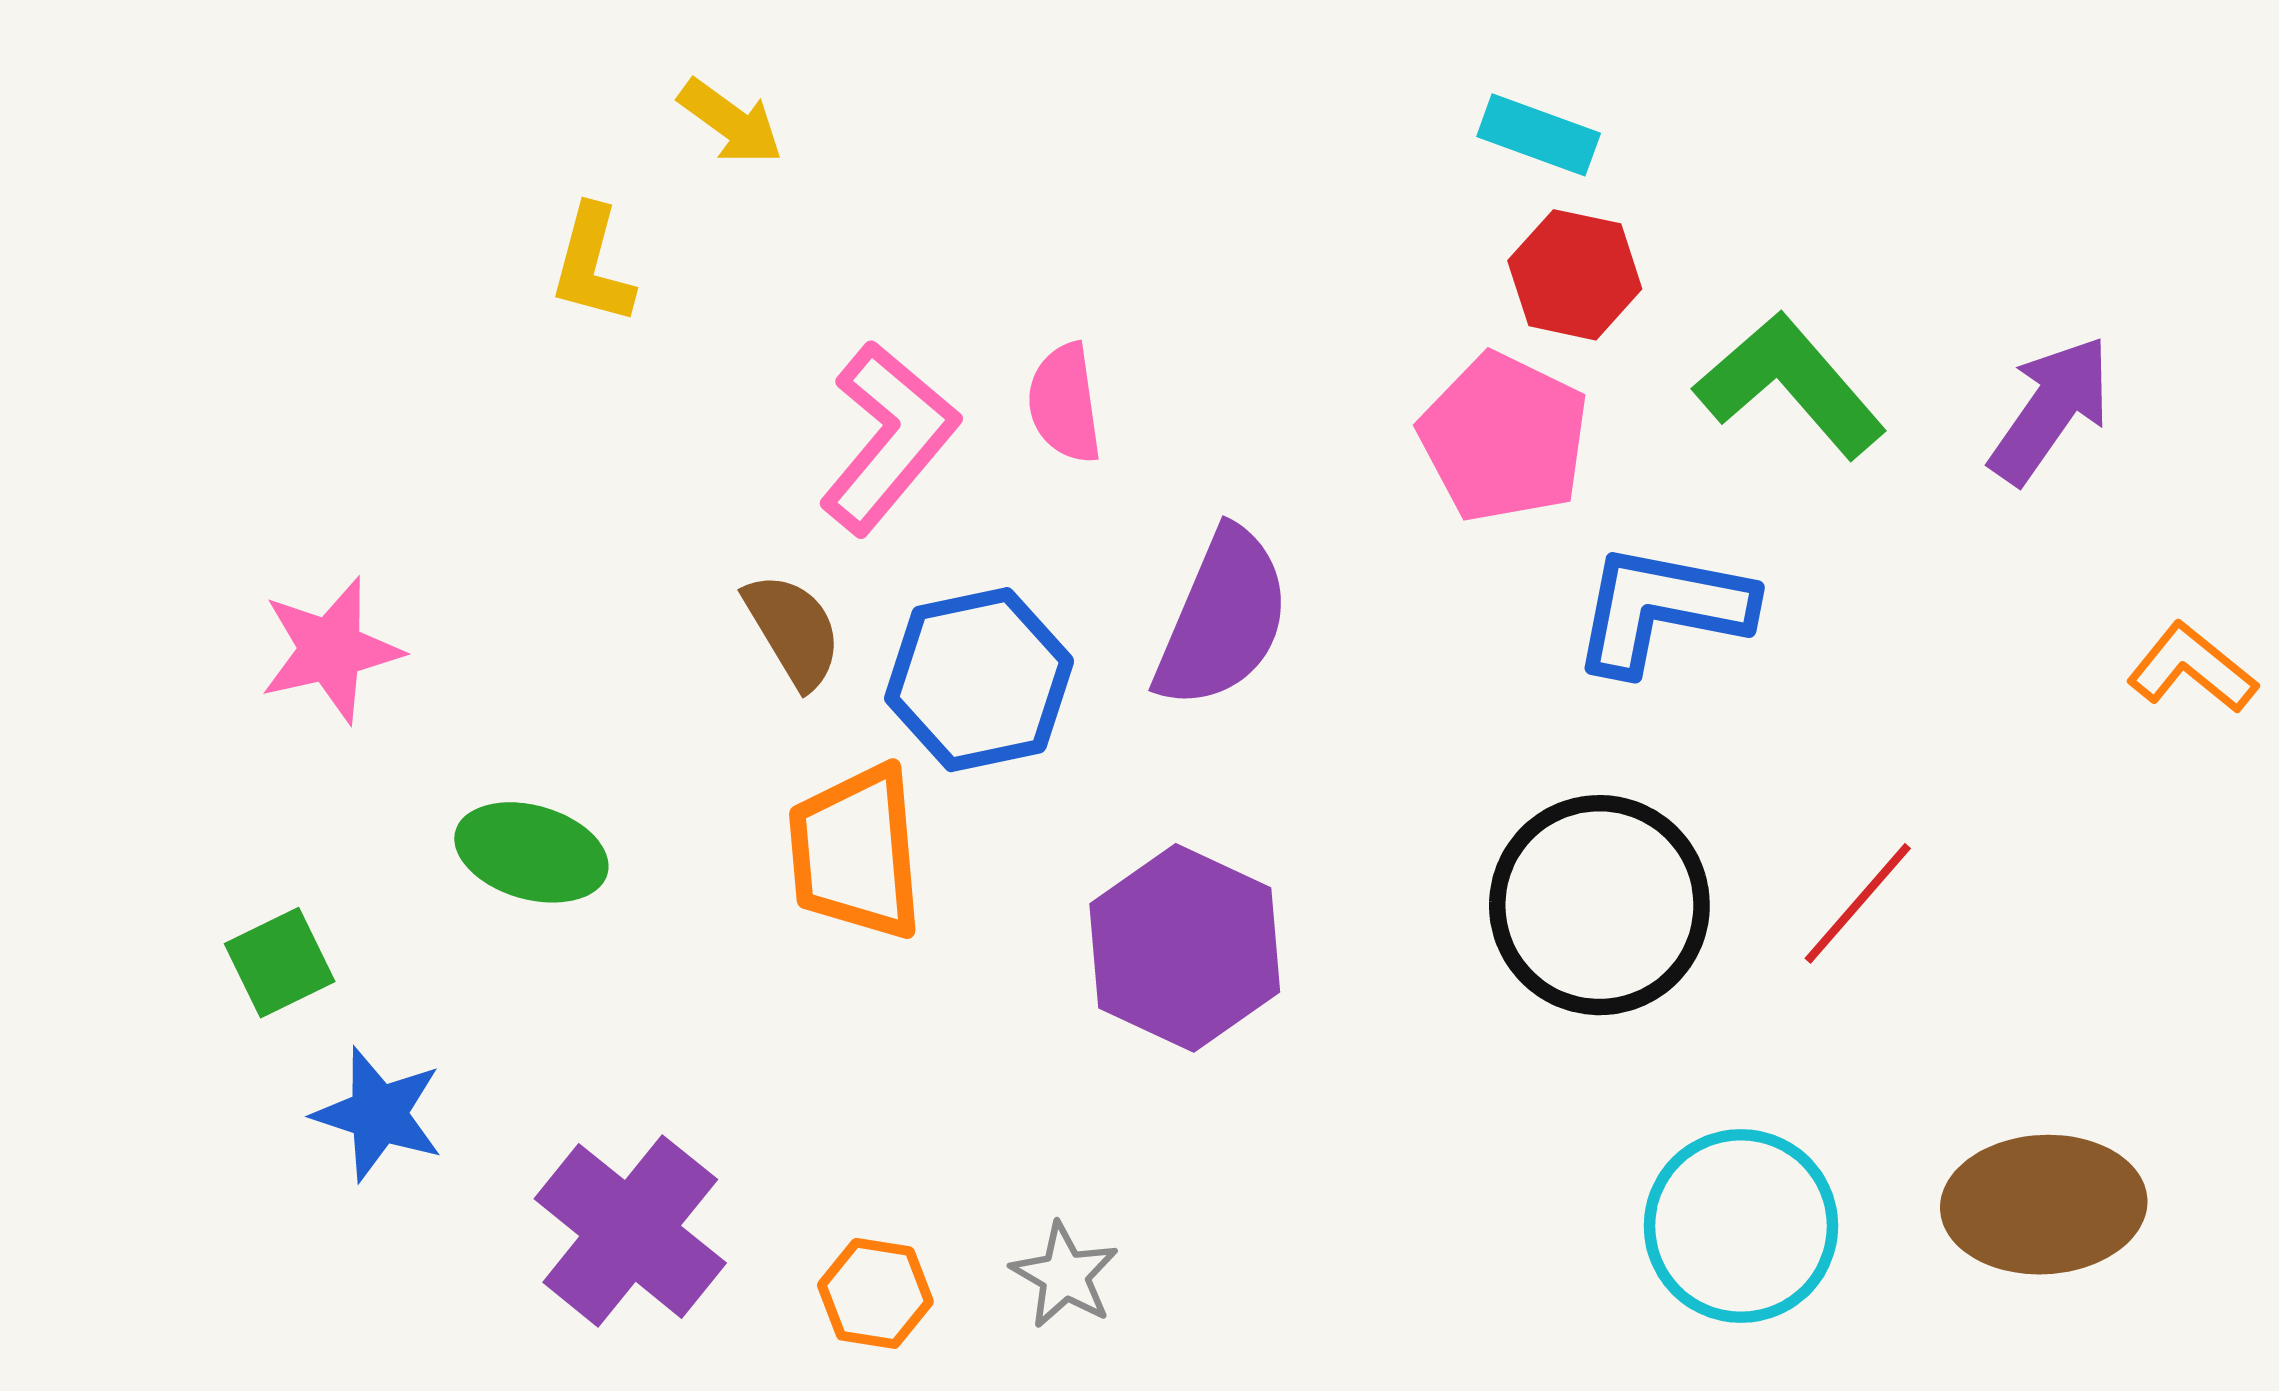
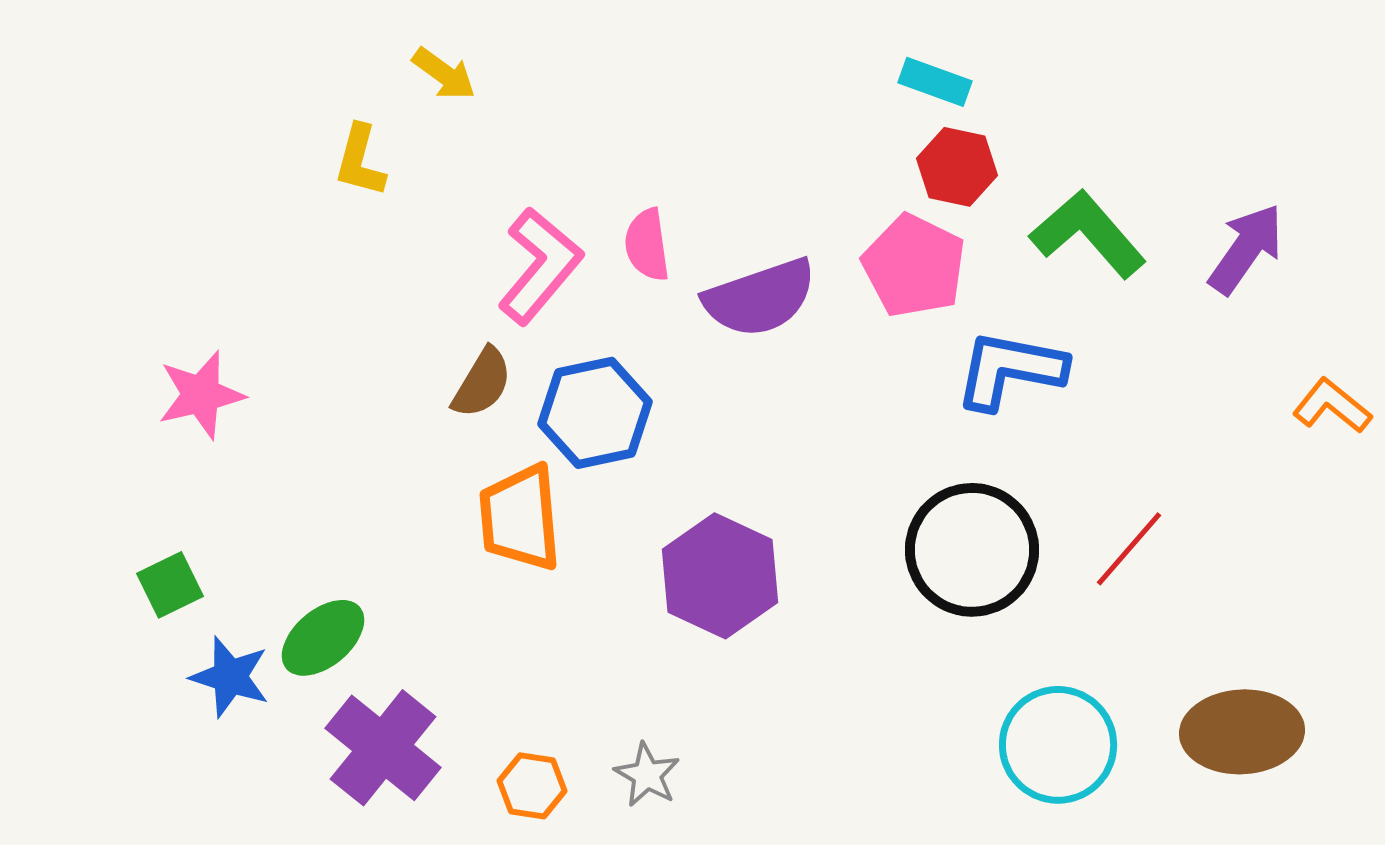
purple semicircle: (1223, 619) -> (760, 298), moved, turned 48
brown semicircle: (793, 630) -> (482, 383), turned 62
green ellipse: (531, 852) -> (323, 638), moved, turned -56

